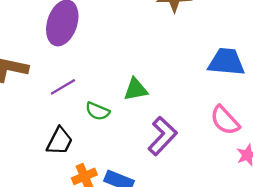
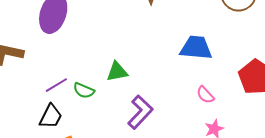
purple line: (63, 87) -> (56, 85), moved
pink semicircle: (225, 120) -> (205, 95), moved, size x0.7

